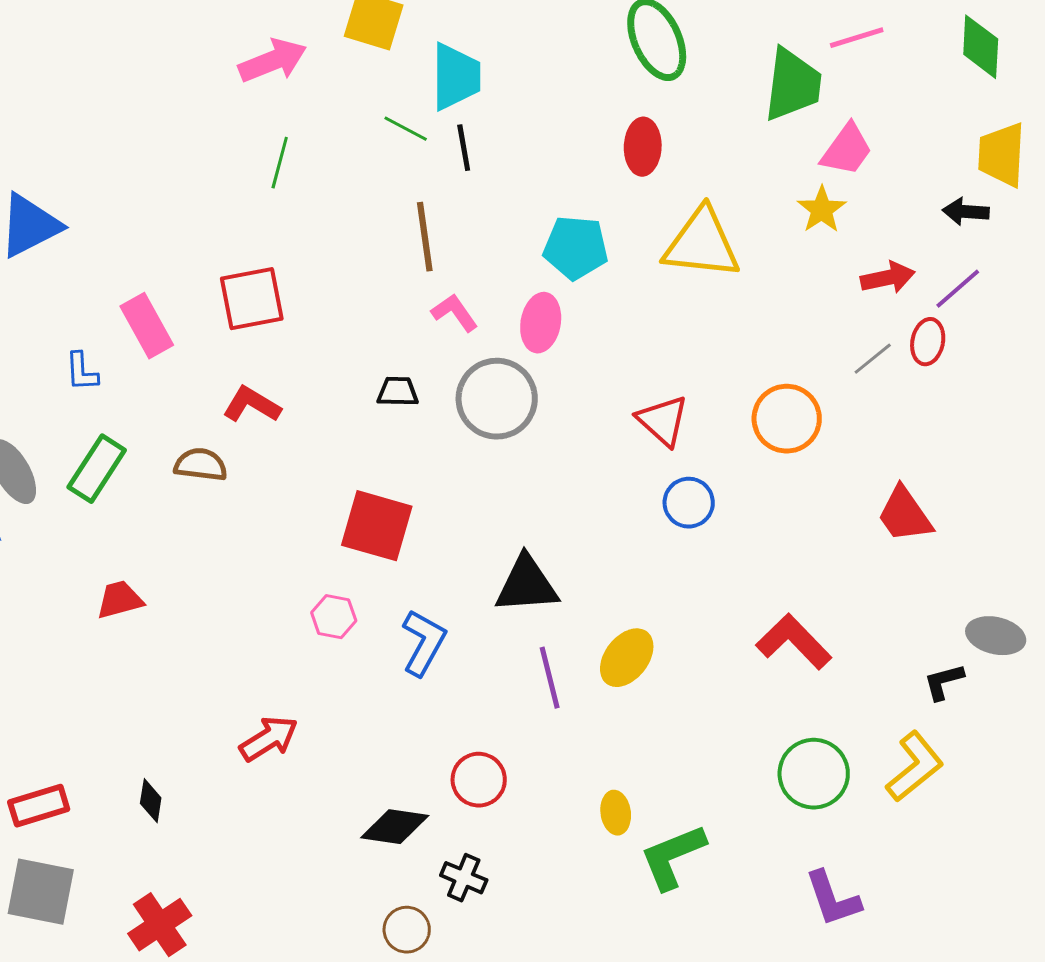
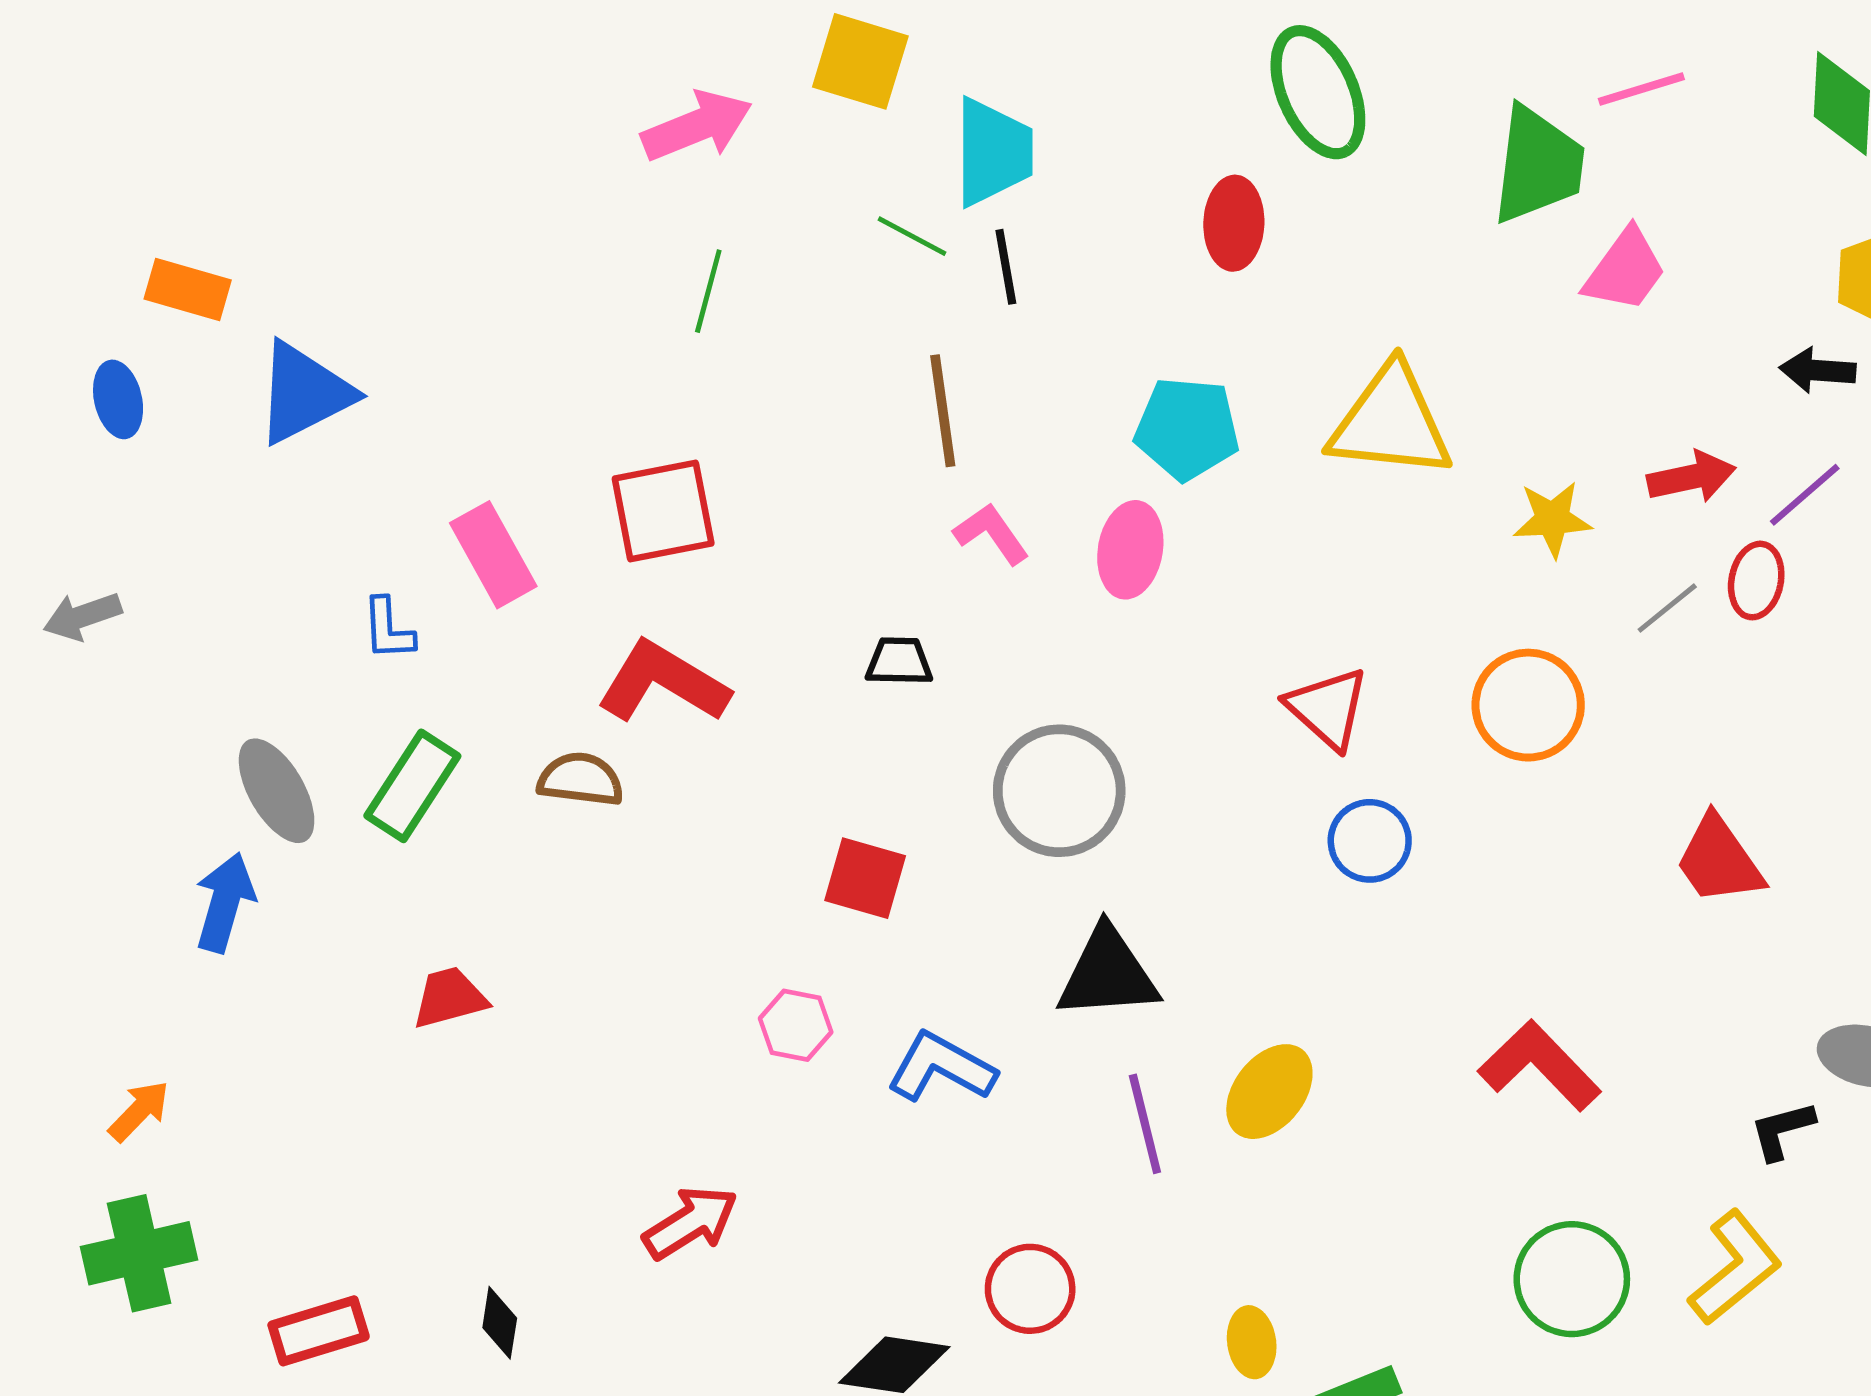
red ellipse: (643, 147) -> (1234, 223), moved
yellow star: (822, 210) -> (1552, 519), moved, turned 30
gray circle: (497, 399) -> (1059, 791), moved
red L-shape: (252, 405) -> (663, 682), size x1.4
red square: (377, 526) -> (865, 878), size x0.7
blue L-shape: (424, 643) -> (941, 1067), turned -90

